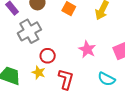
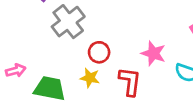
pink star: (87, 49) -> (153, 53), moved

